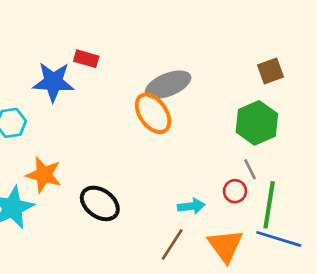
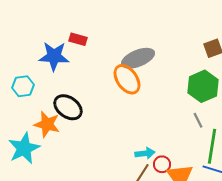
red circle: (235, 191) -> (162, 164), moved
black ellipse: (100, 203) -> (68, 107), moved
cyan arrow: (191, 206) -> (145, 153), moved

